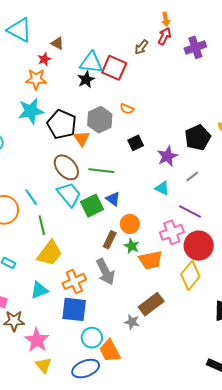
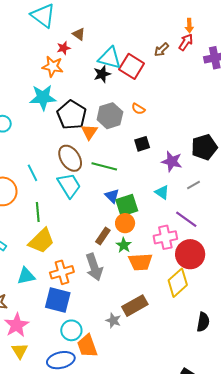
purple star: (167, 156) -> (172, 161), turned 30
cyan line: (31, 197) -> (33, 173), moved
green square: (92, 206) -> (127, 205), moved

